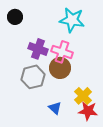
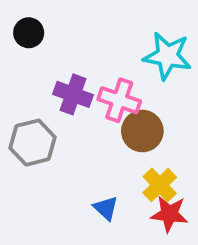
cyan star: (72, 20) -> (167, 56), moved
brown circle: (60, 68) -> (142, 131), moved
gray hexagon: (33, 77) -> (33, 143), moved

